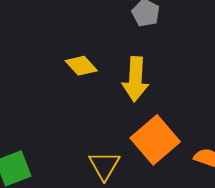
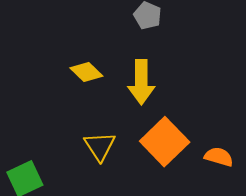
yellow triangle: (104, 165) -> (100, 146), moved

